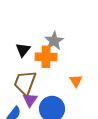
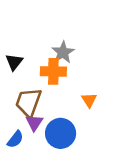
black triangle: (23, 50) -> (14, 62), moved

